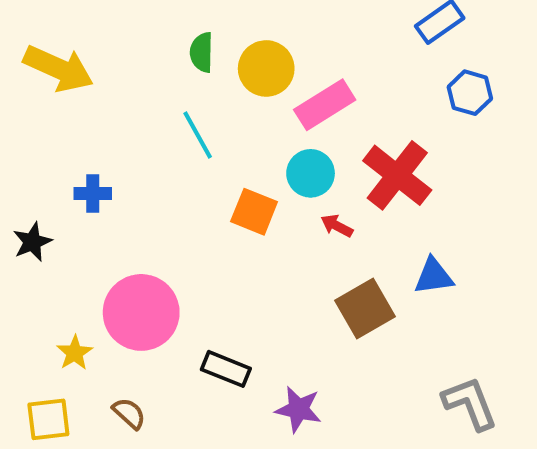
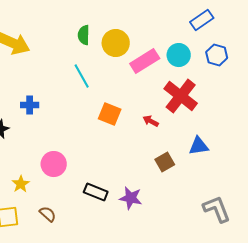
cyan circle: (311, 173) -> (179, 55), moved
brown square: (365, 308) -> (165, 162), size x0.7
pink circle: (141, 312) -> (54, 164), size x0.7
purple star: (298, 409) -> (131, 198), moved

